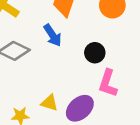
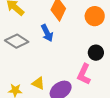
black circle: (95, 53) -> (96, 53), moved

